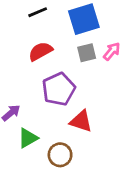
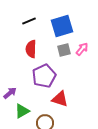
red semicircle: (40, 51) -> (31, 49), turned -60

